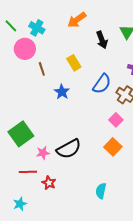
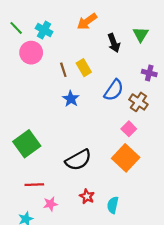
brown line: (42, 69) -> (63, 70), moved
orange square: (113, 147) -> (126, 158), size x1.4
pink star: (43, 153) -> (50, 204), moved
red star: (49, 183) -> (87, 196), moved

